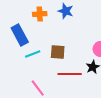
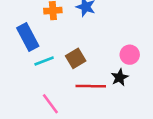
brown square: (58, 52) -> (76, 58), turned -35

